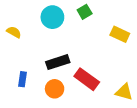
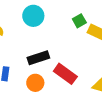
green square: (85, 12) -> (79, 21), moved

